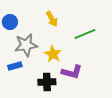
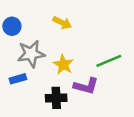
yellow arrow: (52, 19) -> (62, 23), turned -35
green line: (85, 34) -> (109, 61), moved

